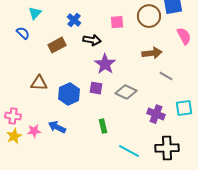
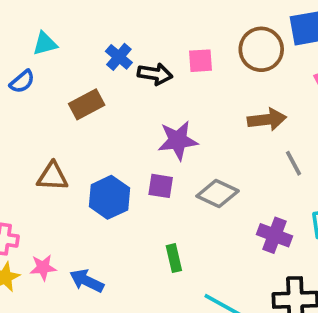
cyan triangle: (35, 13) -> (45, 44), turned 32
blue semicircle: (23, 33) -> (22, 82), turned 96
black arrow: (92, 40) -> (155, 74), moved
purple star: (105, 64) -> (178, 140), turned 30
gray line: (166, 76) -> (293, 163), turned 32
blue arrow: (57, 127) -> (87, 281), moved

